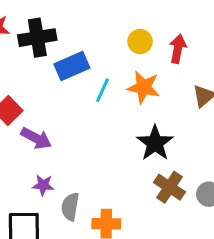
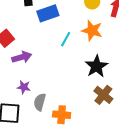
cyan line: (102, 90) -> (66, 39), moved
purple arrow: (36, 138) -> (22, 57), turned -48

